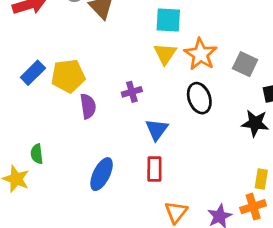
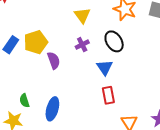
yellow triangle: (165, 54) -> (82, 15), moved
black ellipse: (199, 98) -> (114, 41), moved
blue ellipse: (102, 174) -> (52, 109), moved

